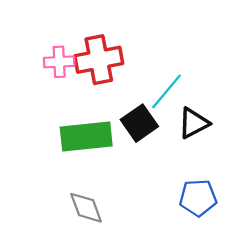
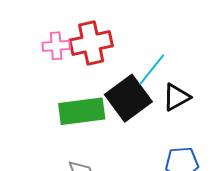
black square: (139, 123) -> (128, 98), size x1.4

